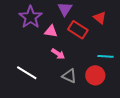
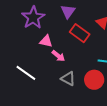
pink triangle: (51, 31) -> (46, 41), moved

